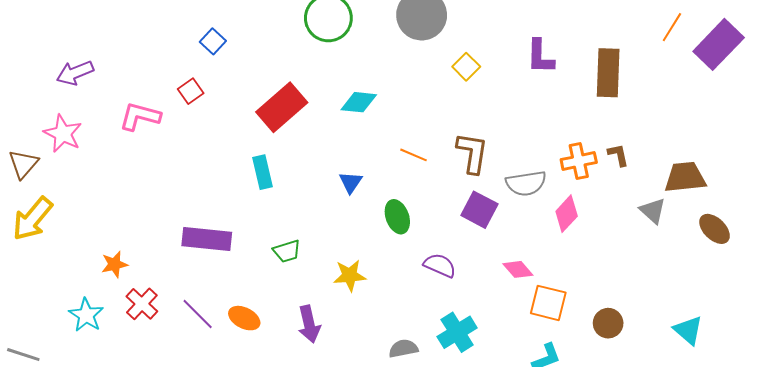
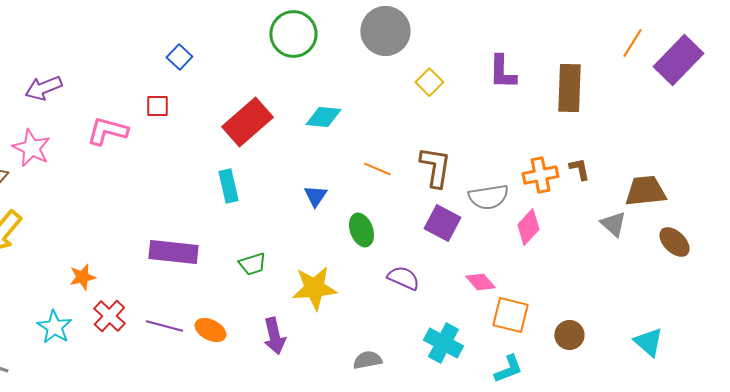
red square: (191, 91) -> (157, 106), turned 35
yellow star: (350, 276) -> (314, 288), size x1.4
purple line: (198, 314) -> (164, 326), turned -30
cyan cross: (457, 332) -> (443, 343), moved, turned -30

